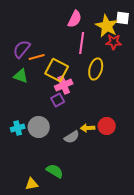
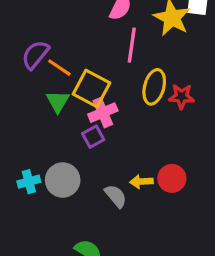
red star: (114, 42) -> (181, 96), moved
orange line: (37, 57) -> (59, 68), turned 49
green triangle: (21, 76) -> (58, 101), moved, turned 42
gray semicircle: (72, 137) -> (116, 196), turned -98

